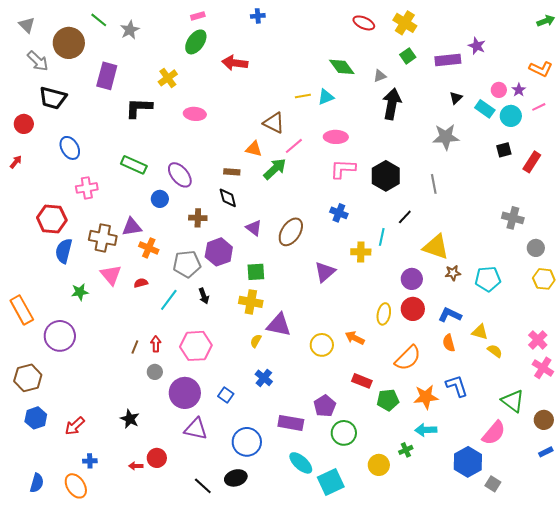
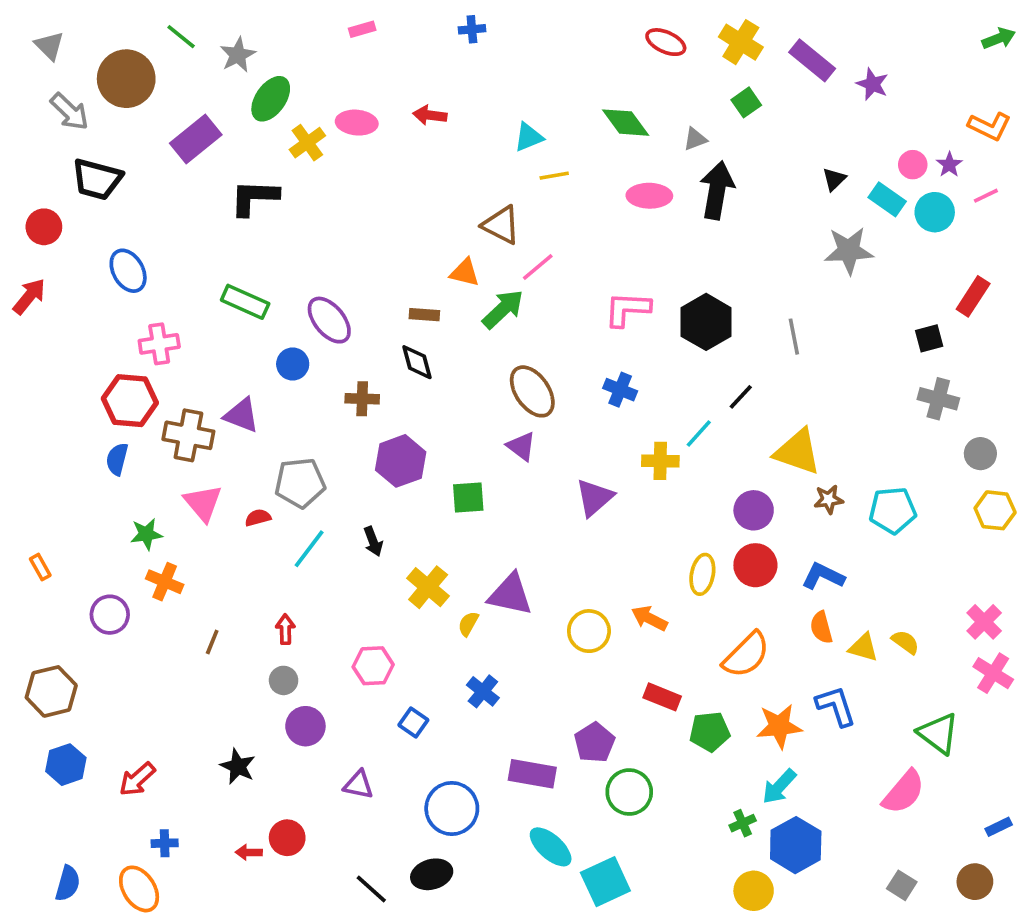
green ellipse: (196, 42) -> (271, 99), moved
purple rectangle: (448, 60) -> (812, 60), moved, turned 45
red arrow: (235, 63) -> (430, 115), size x0.7
purple rectangle: (107, 76) -> (196, 139), turned 36
cyan triangle: (326, 97) -> (529, 137), moved
pink ellipse: (195, 114) -> (357, 123), moved
pink ellipse: (336, 137) -> (649, 196), moved
gray star: (446, 137) -> (849, 251), moved
black square: (504, 150) -> (929, 338), moved
red arrow: (16, 162) -> (29, 296), size x1.5
red hexagon: (52, 219) -> (130, 401), moved
purple triangle: (132, 227) -> (241, 415), turned 30
purple triangle: (254, 228) -> (521, 446), moved
brown ellipse: (291, 232) -> (532, 391), moved, turned -68
cyan line: (382, 237) -> (699, 434), turned 30
orange cross: (149, 248) -> (165, 582), moved
blue semicircle: (64, 251) -> (117, 459), size x0.7
gray pentagon: (187, 264) -> (300, 483), moved
yellow cross: (251, 302) -> (428, 587), moved, turned 30
orange rectangle: (22, 310) -> (40, 567), size x0.5
yellow triangle: (480, 332) -> (863, 648), moved
purple circle: (60, 336) -> (110, 615), size x0.7
pink hexagon: (196, 346) -> (373, 666), moved, size x0.7
brown line: (135, 347) -> (212, 642), moved
purple circle: (185, 393) -> (305, 726), moved, size x0.7
brown circle: (544, 420) -> (975, 882), moved
purple triangle: (196, 429) -> (359, 785), size x0.7
cyan arrow: (426, 430) -> (779, 787), turned -45
blue hexagon: (468, 462) -> (796, 845), moved
yellow circle: (379, 465) -> (754, 891), moved

